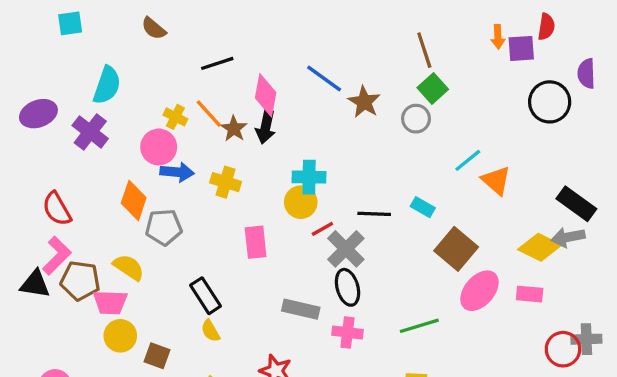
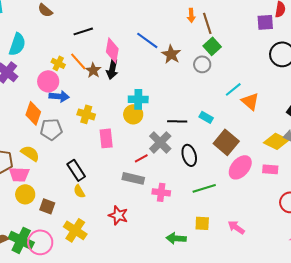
orange arrow: (498, 37) -> (191, 15), moved
yellow cross: (226, 182) -> (86, 114), moved
red line: (322, 229) -> (141, 158), moved
black ellipse: (347, 287) -> (189, 155), moved

